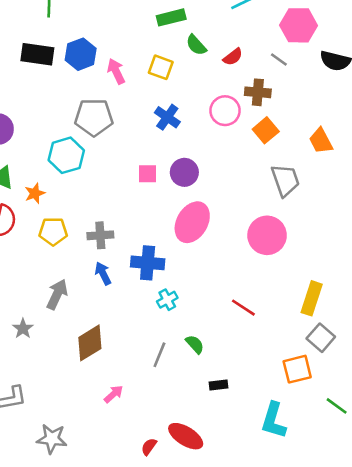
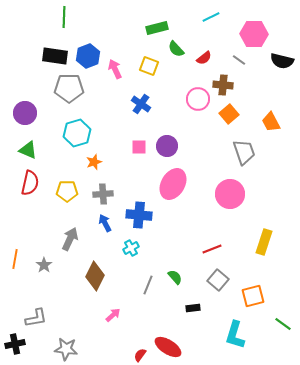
gray pentagon: (94, 117) -> (69, 88), moved
blue cross: (167, 117) -> (141, 104), moved
orange star: (35, 193) -> (94, 162), moved
cyan cross: (167, 300) -> (131, 248), moved
red line: (243, 308) -> (212, 249), turned -54
gray square: (321, 338) -> (218, 280), moved
brown diamond: (90, 343) -> (95, 276), turned -32

